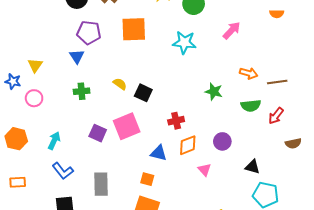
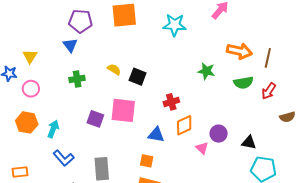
orange arrow: (249, 73) -> (239, 51), size x1.4
brown line: (277, 82) -> (268, 58), turned -66
pink square: (127, 126) -> (123, 110), turned 32
orange hexagon: (16, 139) -> (27, 122), moved
purple circle: (222, 141) -> (219, 134), moved

